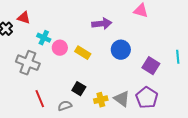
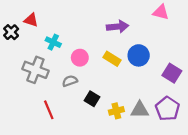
pink circle: (60, 48) -> (80, 58), moved
yellow rectangle: (83, 53) -> (112, 59), moved
gray triangle: (122, 99) -> (140, 110), turned -36
gray semicircle: (65, 106) -> (70, 81), moved

